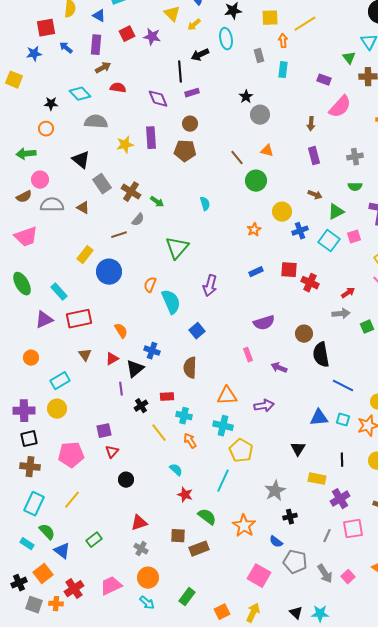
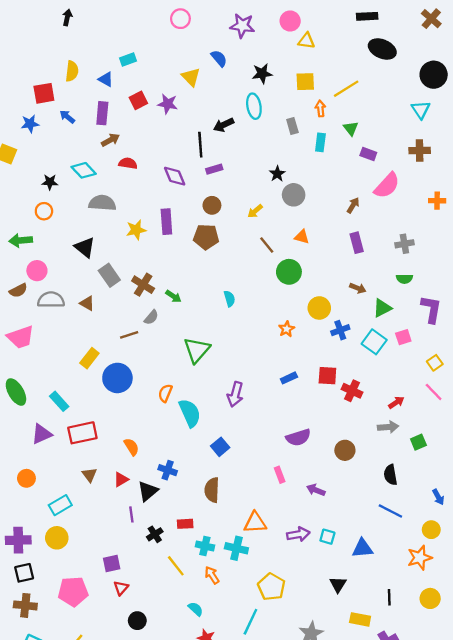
yellow arrow: (194, 25) -> (255, 211), moved
green triangle: (349, 58) -> (351, 128), moved
brown arrow: (311, 124) -> (353, 205), turned -152
black semicircle: (321, 355) -> (390, 475), moved, size x0.7
cyan square: (343, 420) -> (327, 537), moved
cyan cross: (223, 426) -> (236, 548), moved

